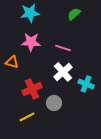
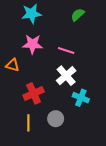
cyan cross: (86, 84) -> (81, 98), moved
gray circle: (54, 103) -> (56, 119), moved
yellow line: (27, 117) -> (28, 123), turned -63

